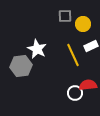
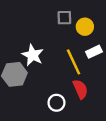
red semicircle: (88, 85) -> (80, 89), moved, turned 72
white circle: (75, 93) -> (56, 103), moved

